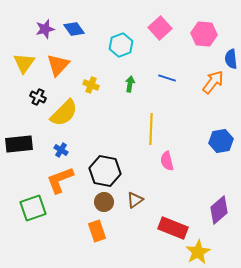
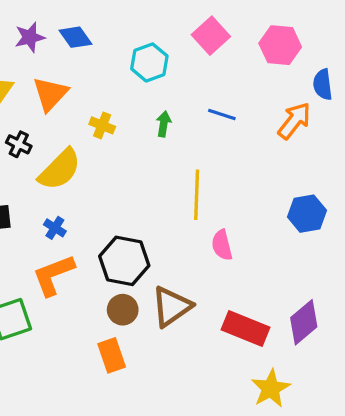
brown triangle: (135, 200) -> (171, 307), size x1.6
red rectangle: (173, 228) -> (246, 329), moved

